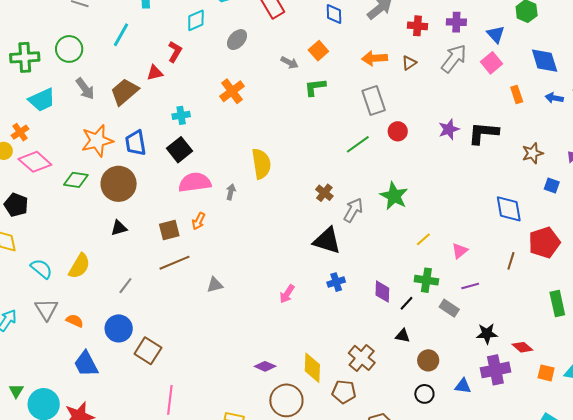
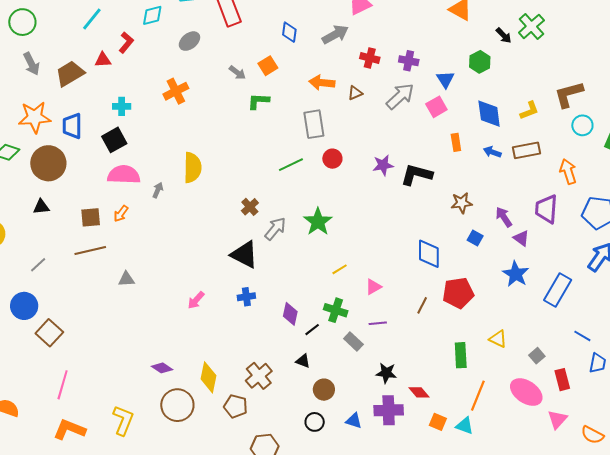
cyan line: (121, 35) -> (92, 19), moved

